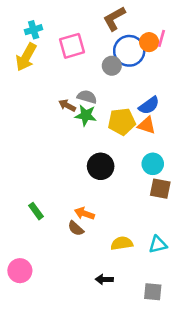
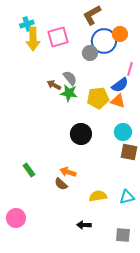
pink line: (161, 38) -> (130, 69), moved
yellow arrow: (26, 57) -> (33, 39), moved, turned -30
gray semicircle: (87, 97) -> (70, 78), turned 35

